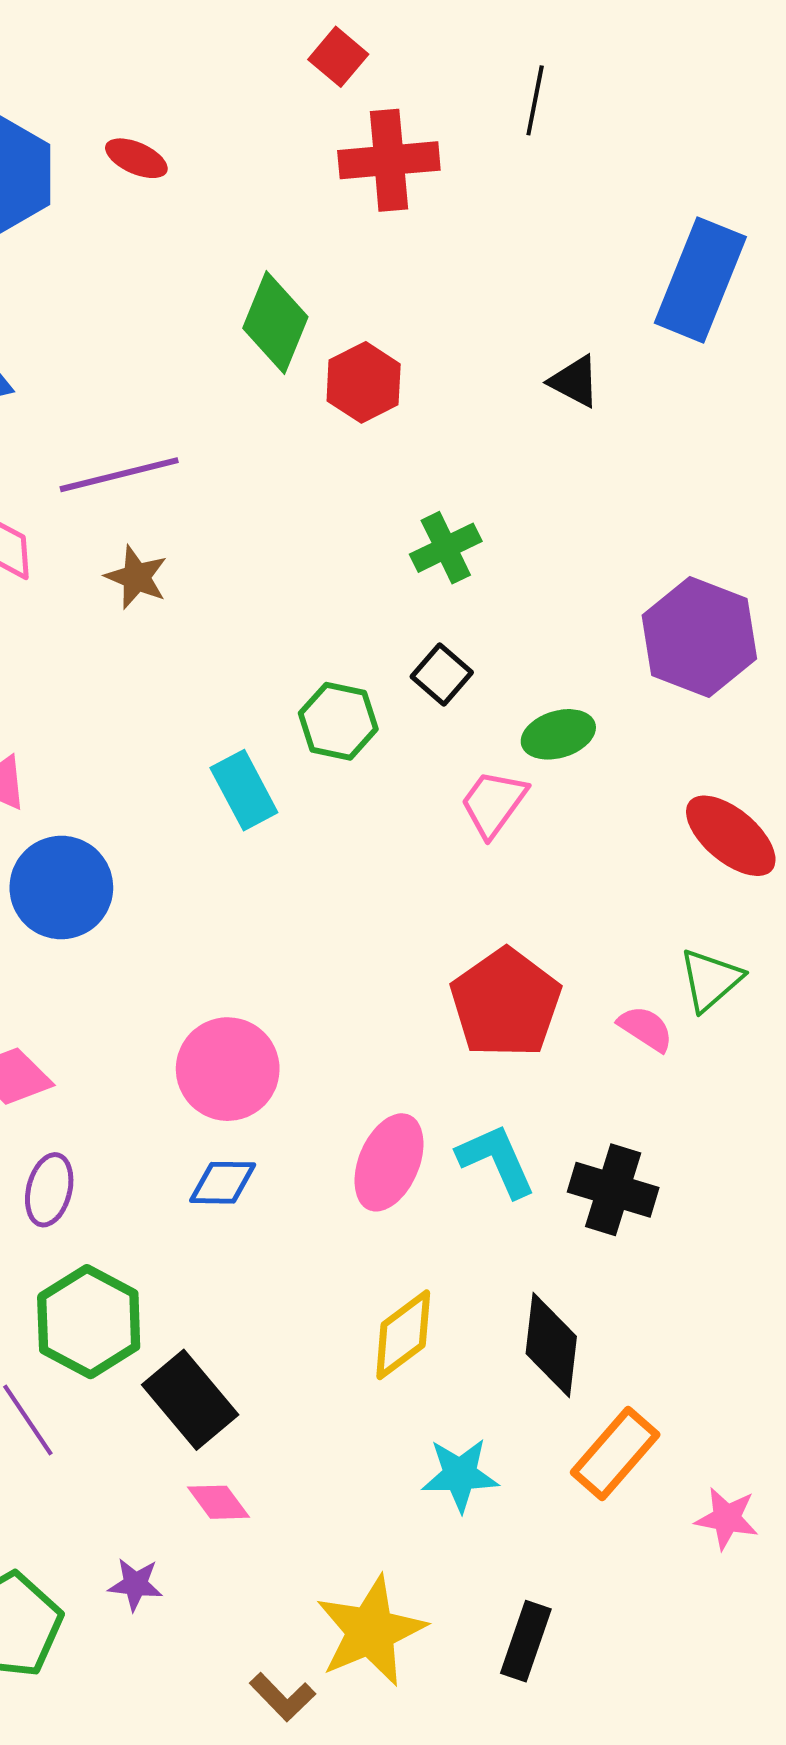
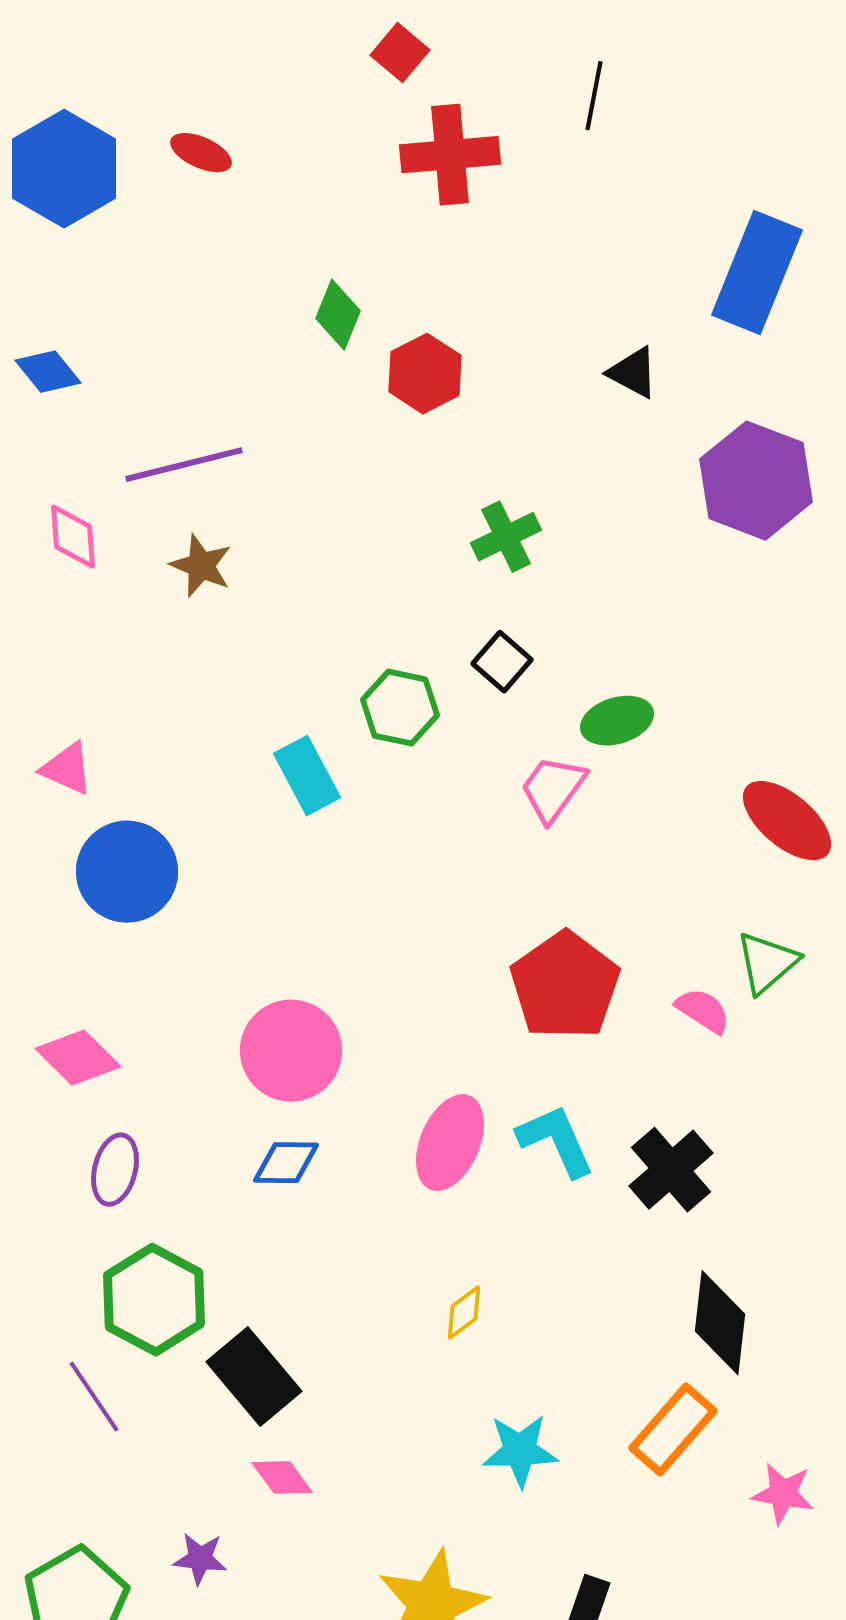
green diamond: (275, 323) -> (338, 315), size x0.7
purple hexagon: (699, 637) -> (756, 481), moved
black cross: (613, 1190) -> (671, 1170), turned 32
yellow diamond: (403, 1335) -> (464, 1313), size x0.6
black diamond: (551, 1345) -> (720, 1323), moved

